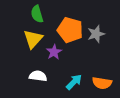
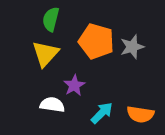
green semicircle: (37, 14) -> (51, 19), turned 30
purple star: (54, 52) -> (74, 85), moved

